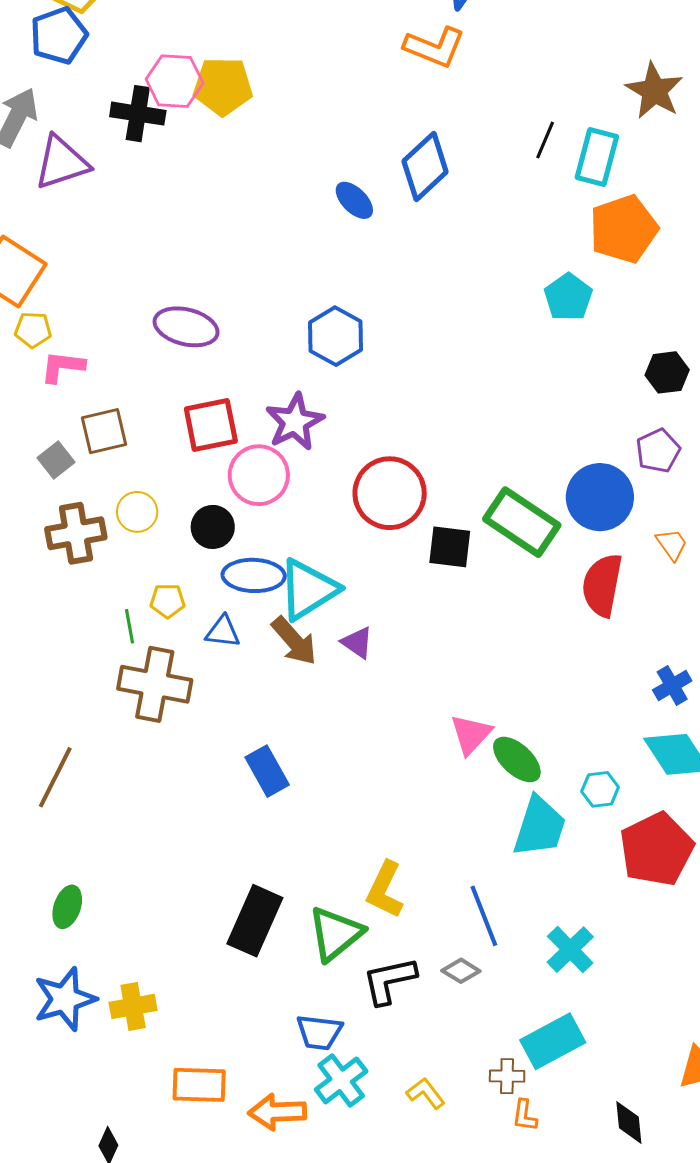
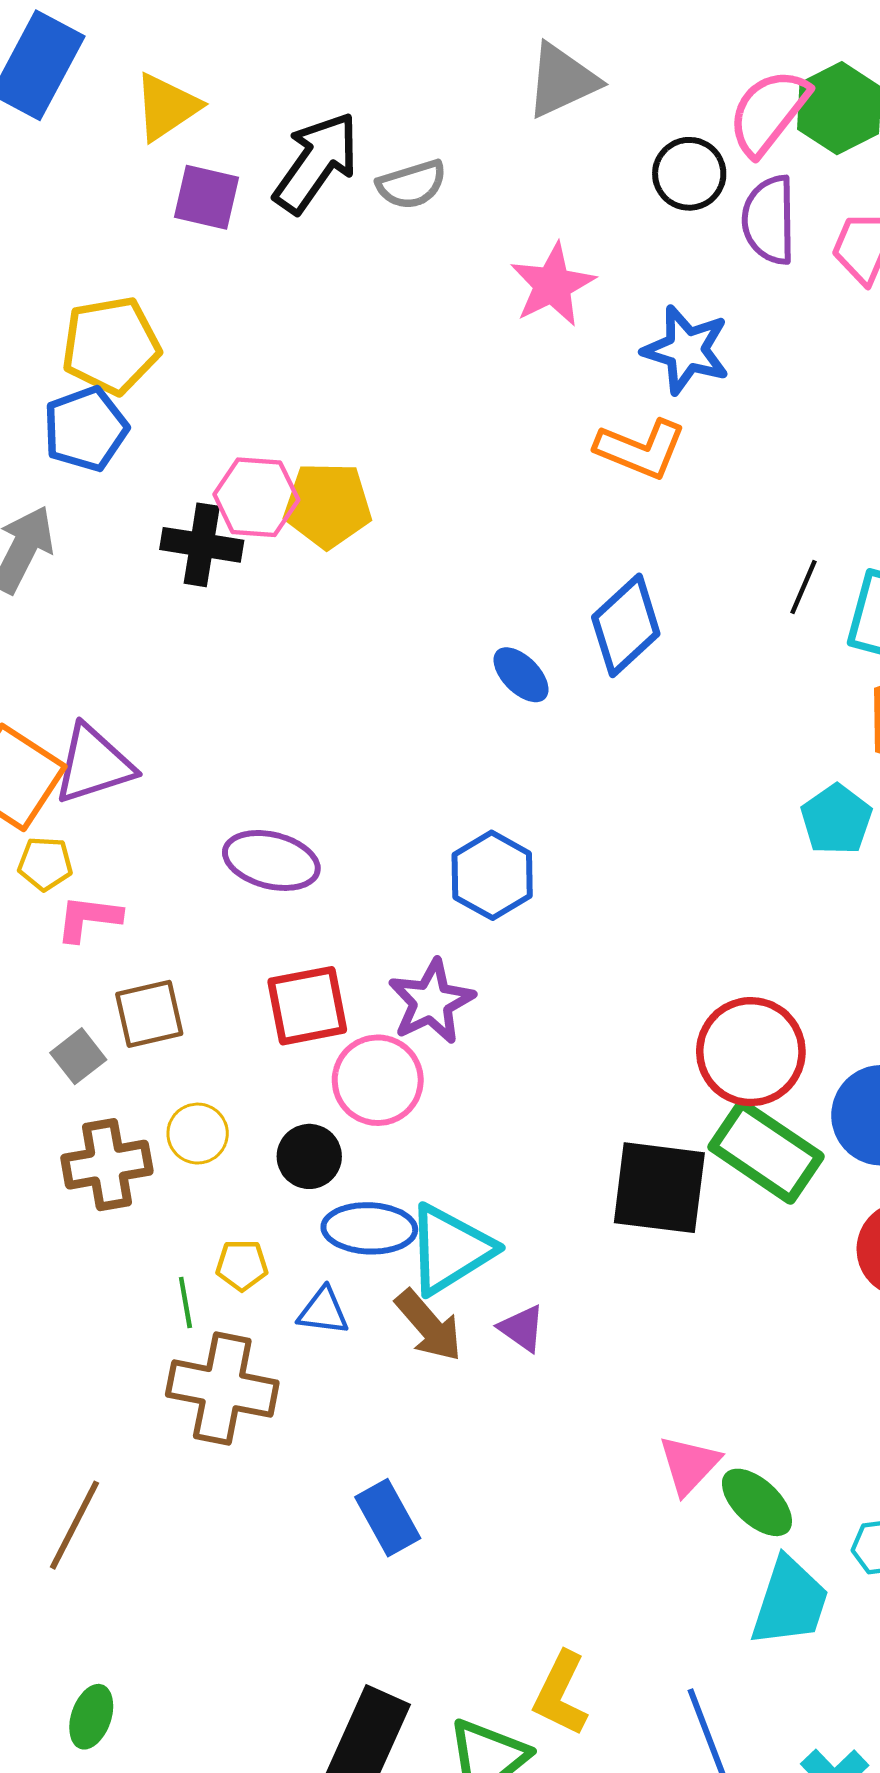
purple triangle: (62, 163) -> (94, 764), moved
red circle: (390, 493) -> (751, 1052), moved
black square: (450, 547) -> (659, 1188), size x1.5

